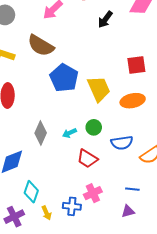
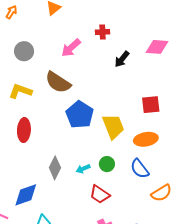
blue semicircle: (122, 143) -> (140, 169), moved, turned 60

